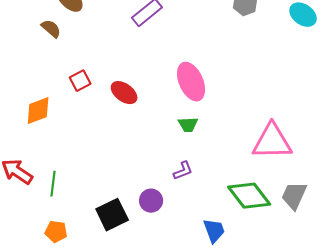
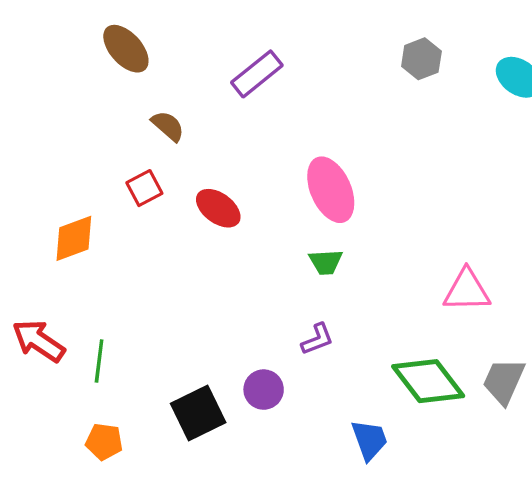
brown semicircle: (51, 29) -> (168, 126), moved
pink triangle: (272, 142) -> (467, 290), size x0.7

